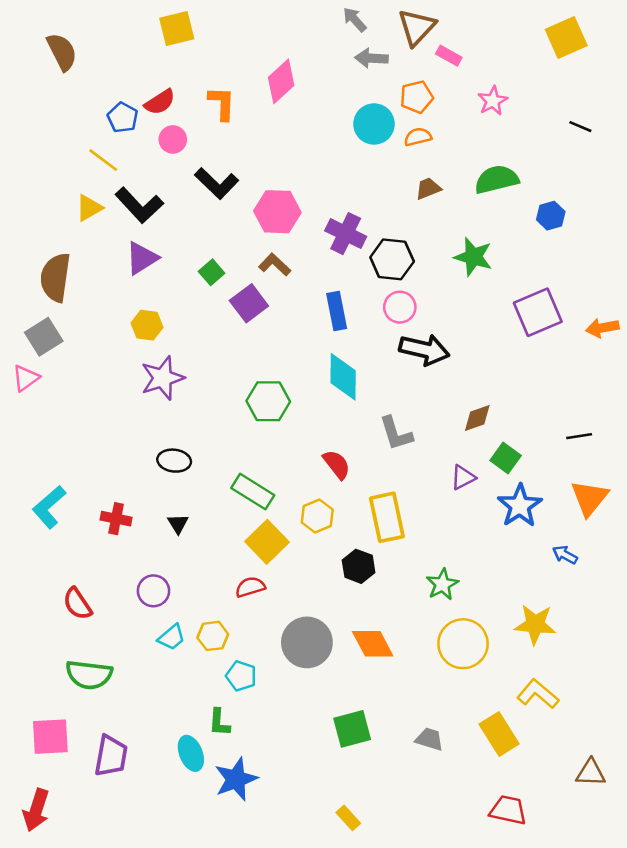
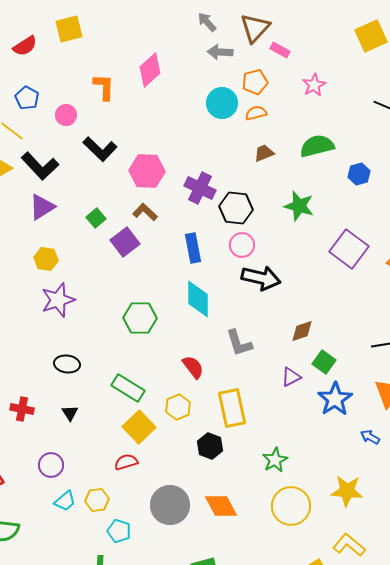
red semicircle: (160, 102) -> (25, 46), moved
purple square: (538, 312) -> (349, 249), turned -30

